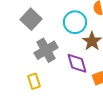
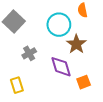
gray cross: (46, 50) -> (29, 53), size x0.6

